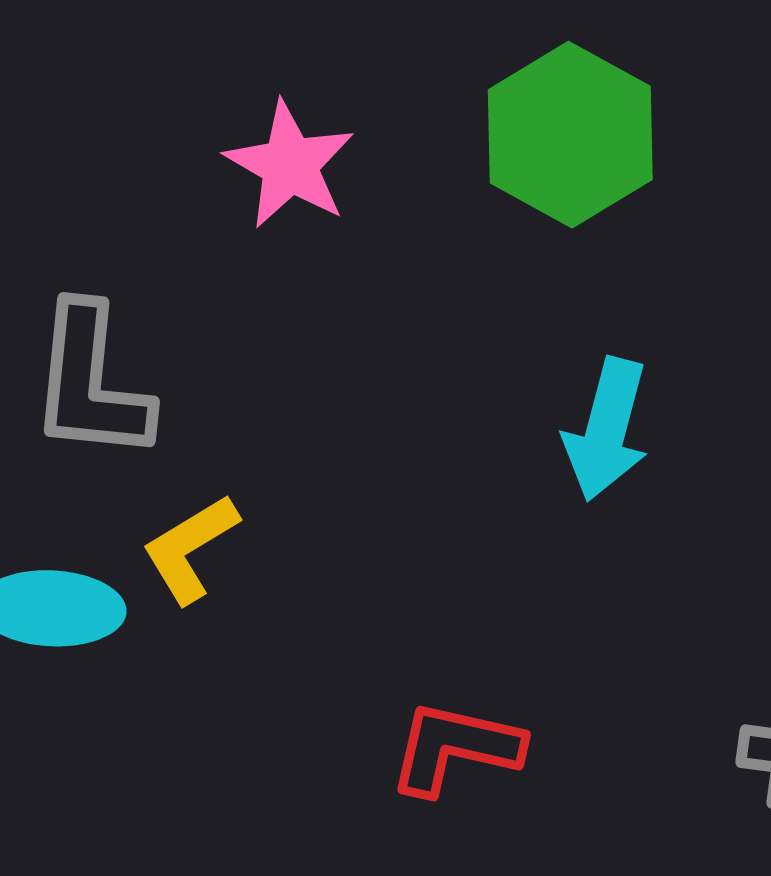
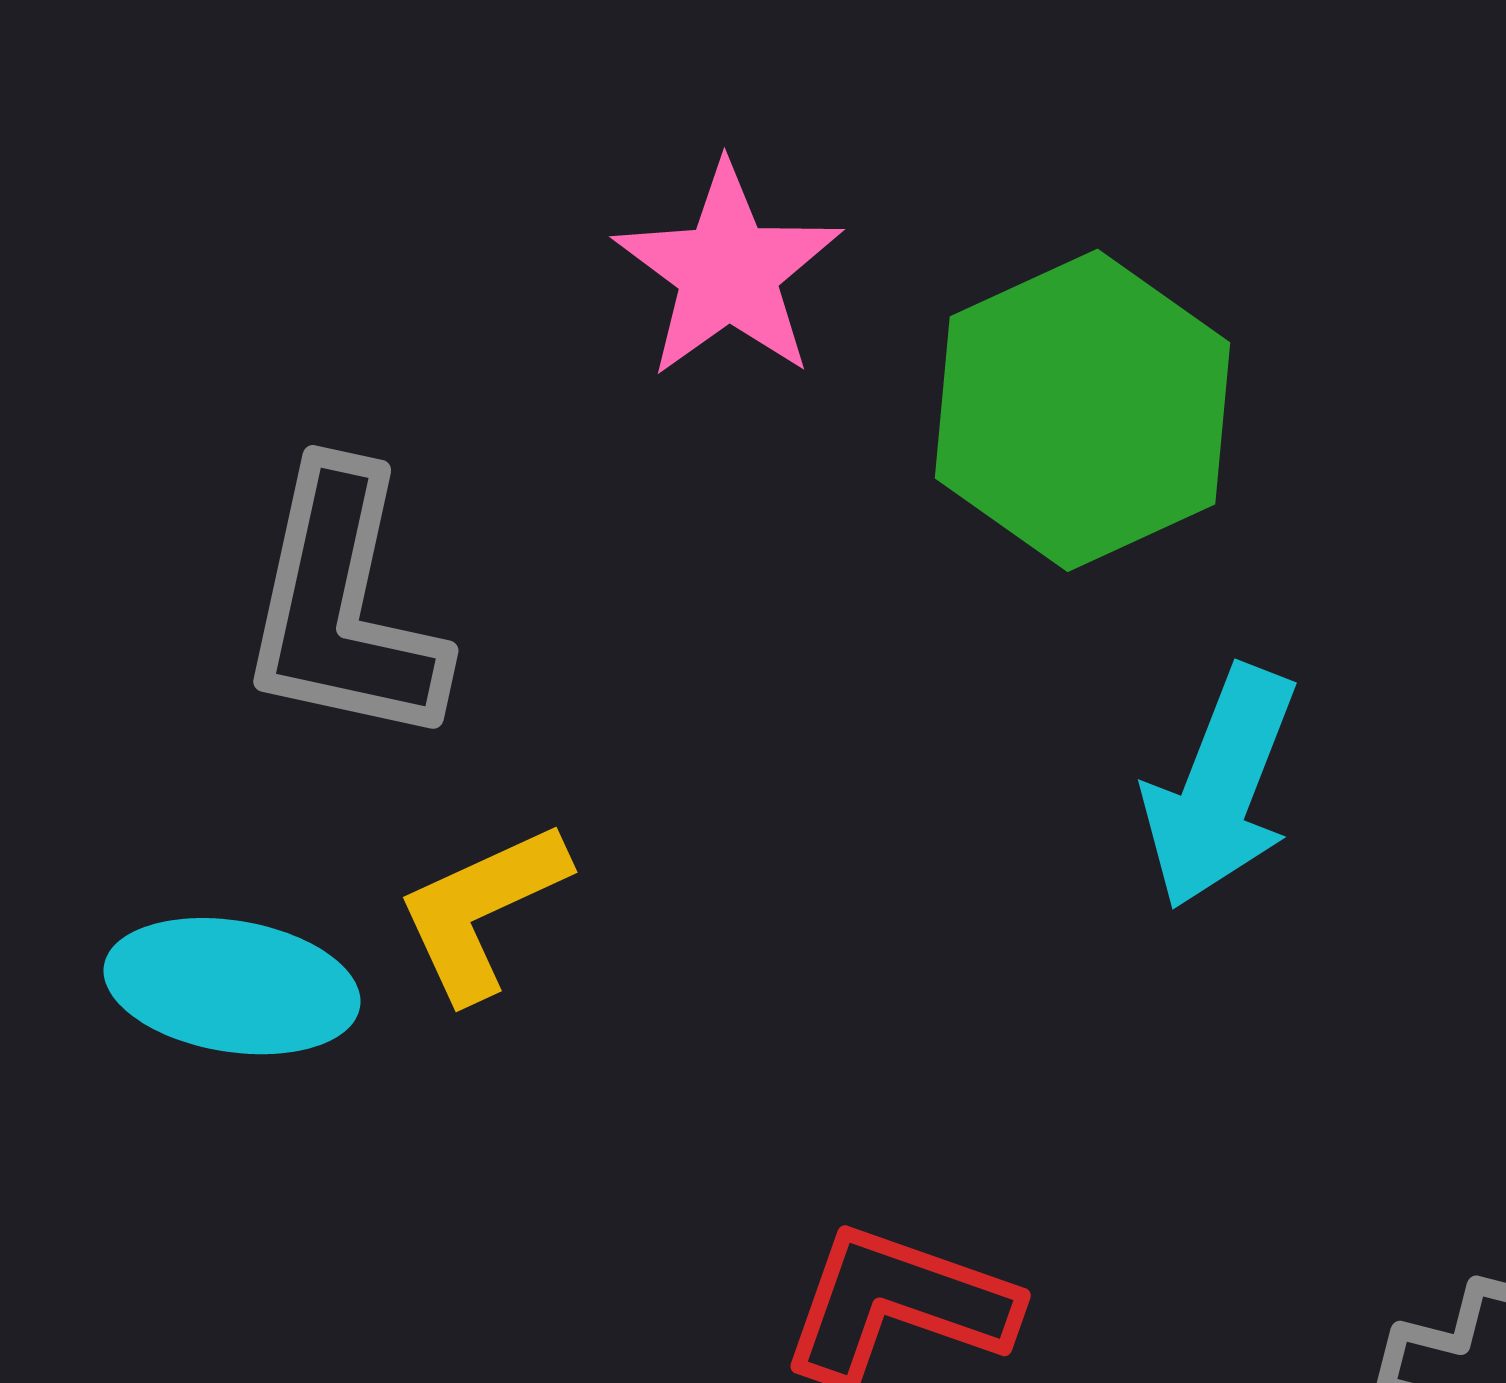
green hexagon: (570, 135) -> (1083, 410), moved

